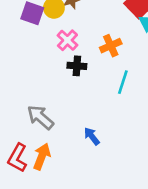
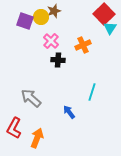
cyan line: (123, 82) -> (92, 92), moved
orange arrow: (42, 156) -> (37, 138), moved

